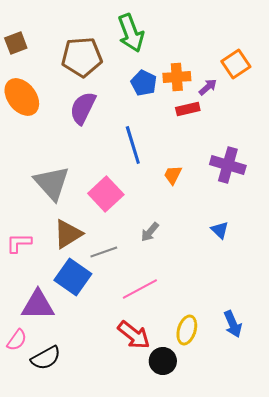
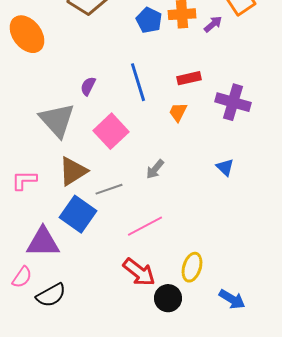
purple semicircle: (83, 108) -> (88, 86), moved, size x0.6
red rectangle: (188, 109) -> (189, 78), moved
blue arrow: (233, 324) -> (232, 299), moved, turned -36

